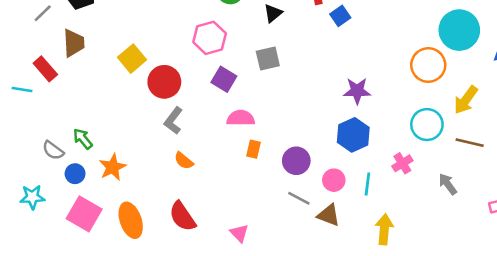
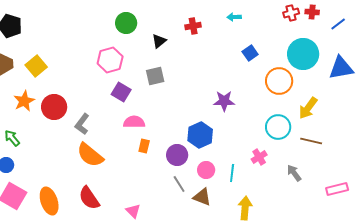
blue square: (340, 16) -> (250, 53), moved
yellow square: (132, 59) -> (36, 66), moved
red circle: (164, 82) -> (54, 107), moved
blue hexagon: (353, 135) -> (200, 135), moved
orange semicircle: (184, 161) -> (90, 155), size x1.8
orange star: (113, 167) -> (24, 101), moved
gray line: (299, 198) -> (179, 184), turned 30

